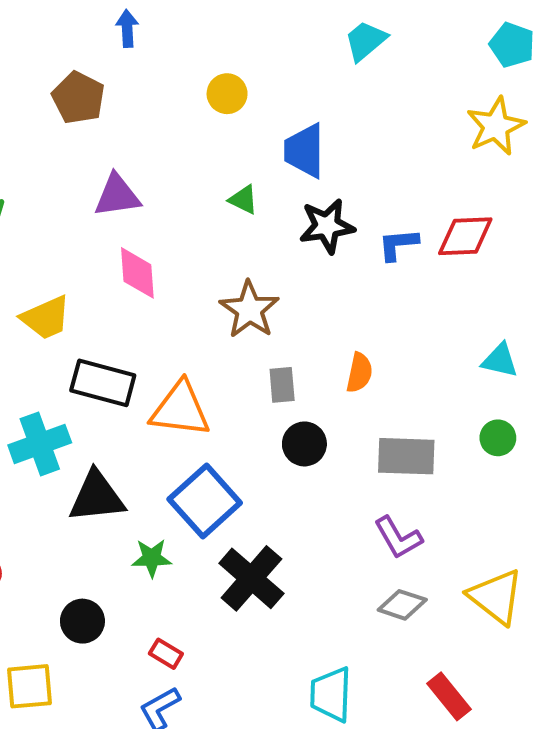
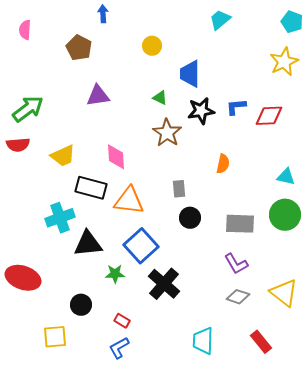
blue L-shape: (398, 244) -> (236, 107), moved
pink diamond: (137, 273) -> (116, 157), moved
brown star: (249, 310) -> (167, 133), moved
orange semicircle: (359, 373) -> (223, 164), moved
green circle: (498, 438) -> (285, 215), size x1.8

